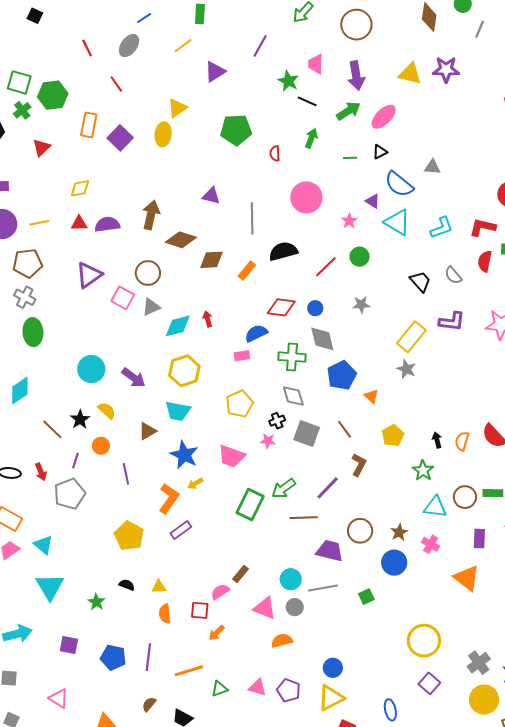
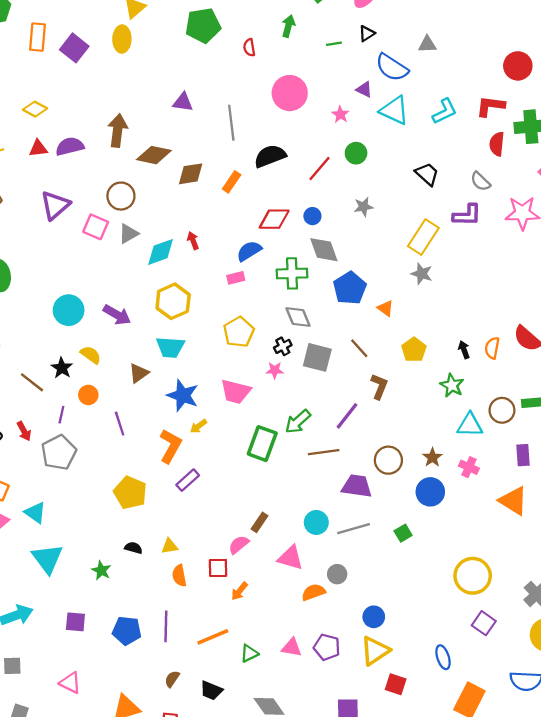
yellow diamond: (80, 188) -> (35, 109), turned 45
gray semicircle: (453, 275) -> (480, 181), moved
gray circle: (295, 607) -> (337, 574), moved

